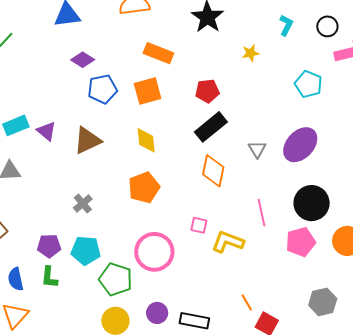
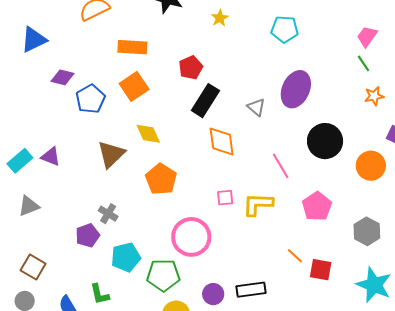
brown triangle: (87, 140) -> (111, 154), moved
pink pentagon: (301, 242) -> (317, 206), moved
purple pentagon: (49, 246) -> (88, 235), moved

